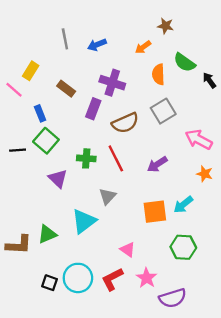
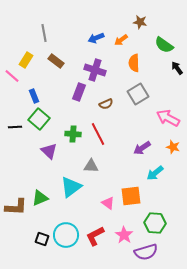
gray line: (65, 39) -> (44, 33), moved
blue arrow: (97, 45) -> (96, 38), moved
green semicircle: (184, 63) -> (164, 45), moved
brown rectangle: (66, 89) -> (56, 61), moved
brown semicircle: (125, 123) -> (106, 104), size x0.6
purple arrow: (157, 164) -> (142, 148), moved
gray triangle: (108, 196) -> (91, 166), turned 49
orange square: (155, 212) -> (131, 196), moved
green hexagon: (183, 247) -> (155, 223), moved
pink triangle: (128, 250) -> (108, 203), moved

